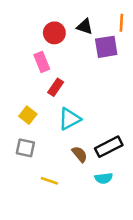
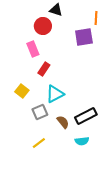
black triangle: (85, 27) -> (56, 10), moved
gray square: (25, 148) -> (40, 112), moved, turned -35
yellow line: (49, 181) -> (39, 143), turned -56

